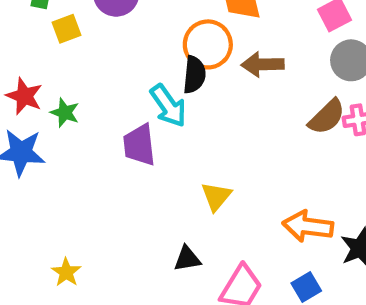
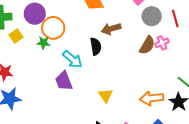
orange circle: (208, 44) -> (53, 28), moved
black semicircle: (194, 75) -> (96, 46), moved
green star: (65, 113) -> (43, 43), moved

